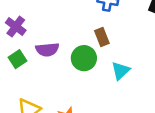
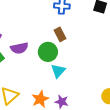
cyan triangle: (121, 71) -> (58, 71), moved

